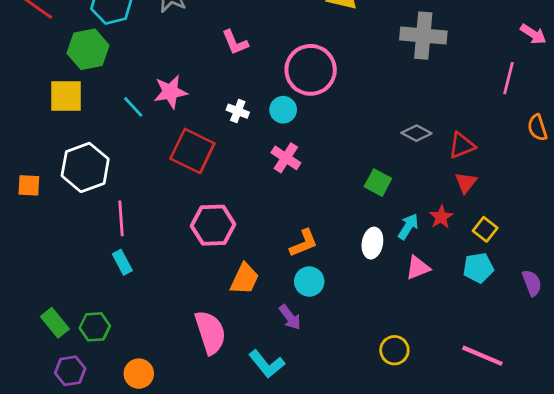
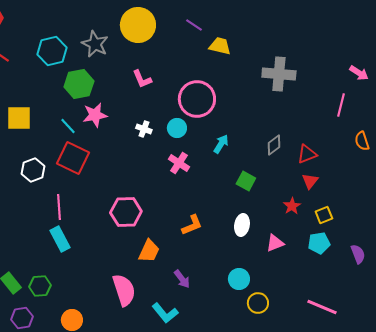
green hexagon: (88, 49) -> (79, 84), moved
gray diamond: (416, 133) -> (274, 145), turned -65
red square: (192, 151) -> (73, 158), moved
white hexagon: (85, 167) -> (33, 170), size x0.7
cyan arrow: (408, 227) -> (221, 144), moved
yellow square: (485, 229) -> (324, 215), turned 30
cyan rectangle: (122, 262) -> (60, 239), size x1.4
cyan circle: (309, 282) -> (239, 279), moved

